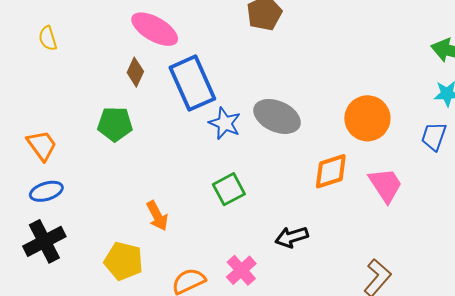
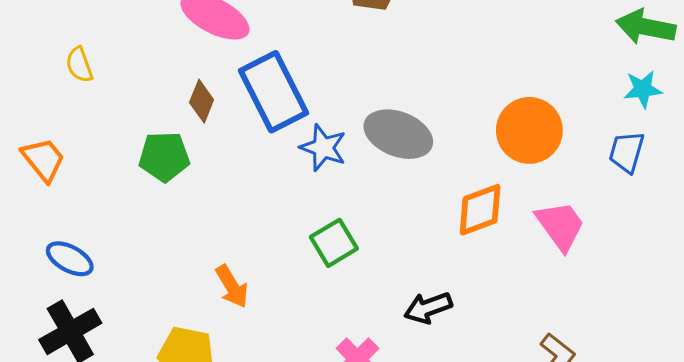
yellow semicircle: (48, 38) -> (79, 65), moved
brown diamond: (135, 72) -> (202, 101), moved
orange trapezoid: (42, 145) -> (43, 160), moved
blue ellipse: (46, 191) -> (70, 259), turned 48

